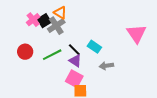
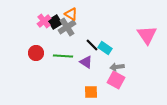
black line: (74, 50) -> (92, 45), moved
green line: (52, 55) -> (63, 56), turned 30
pink square: (74, 79) -> (116, 80), moved

